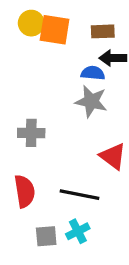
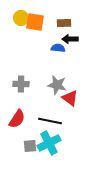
gray star: (91, 101) -> (57, 85), moved
red semicircle: (25, 191) -> (17, 119), turned 42
cyan cross: (78, 231) -> (49, 143), size x1.6

